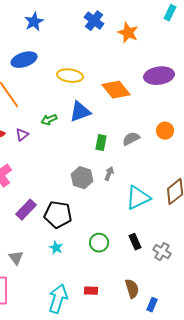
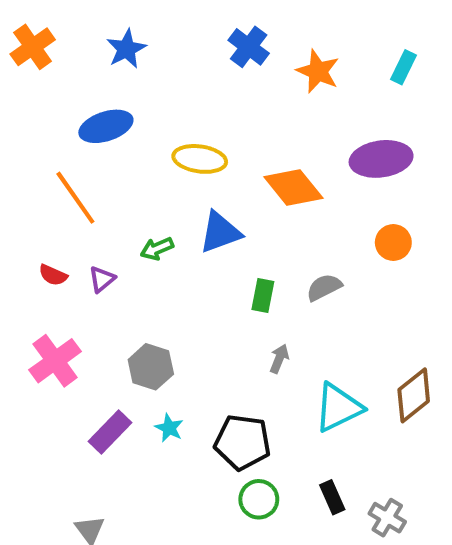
cyan rectangle: (170, 13) -> (404, 67), moved
orange circle: (165, 131) -> (393, 243), moved
gray hexagon: (82, 178) -> (151, 367), moved
black pentagon: (58, 215) -> (243, 442), moved
cyan star: (56, 248) -> (169, 428), moved

